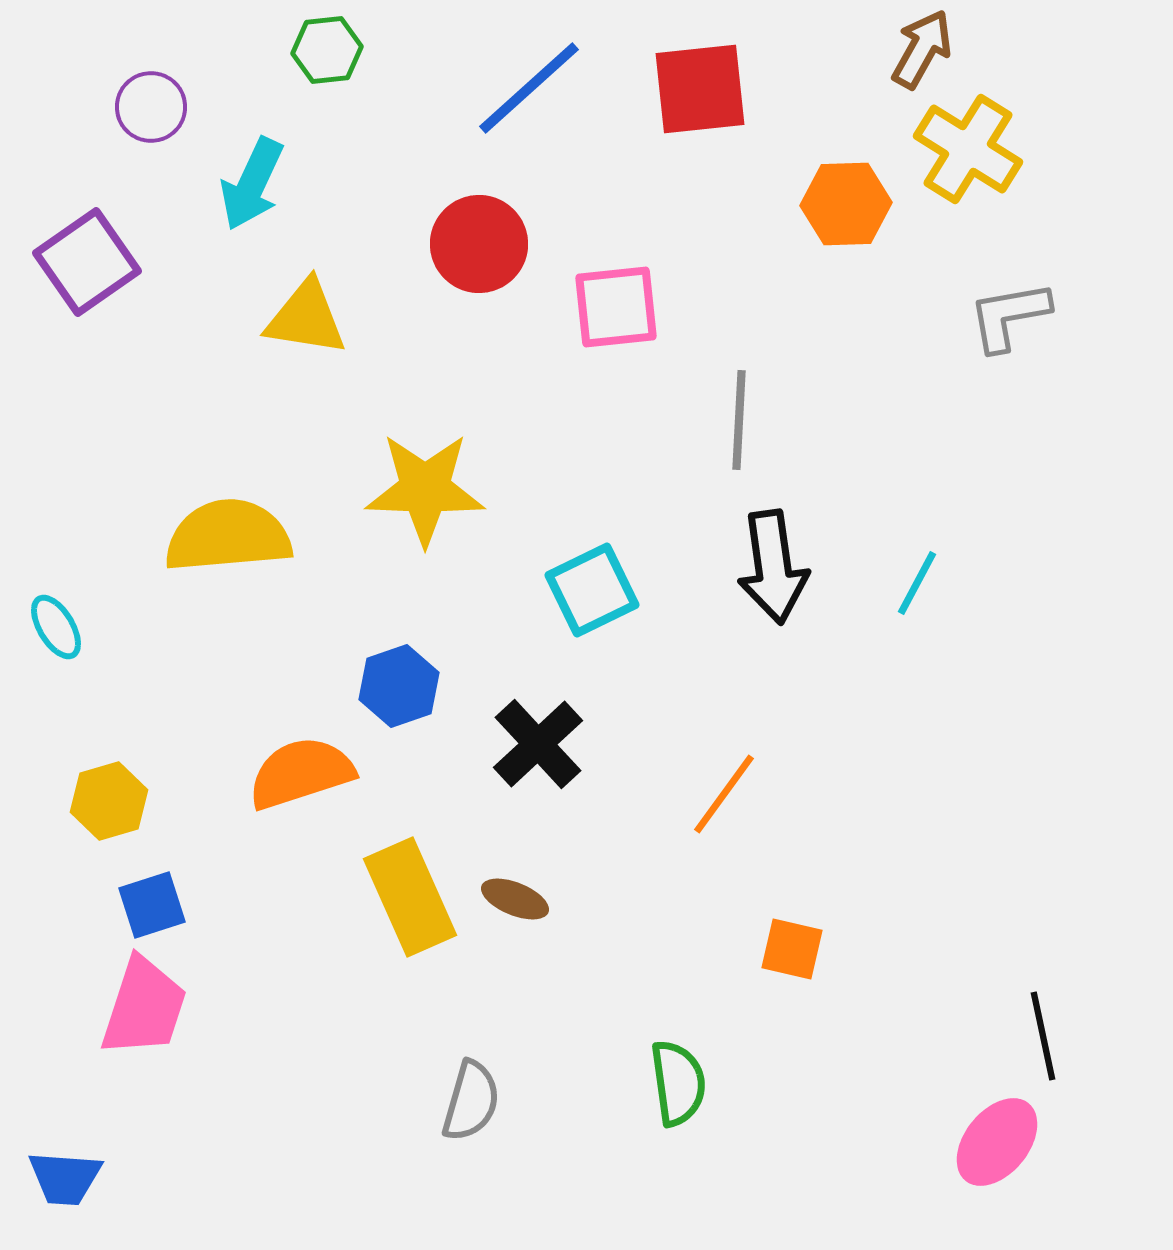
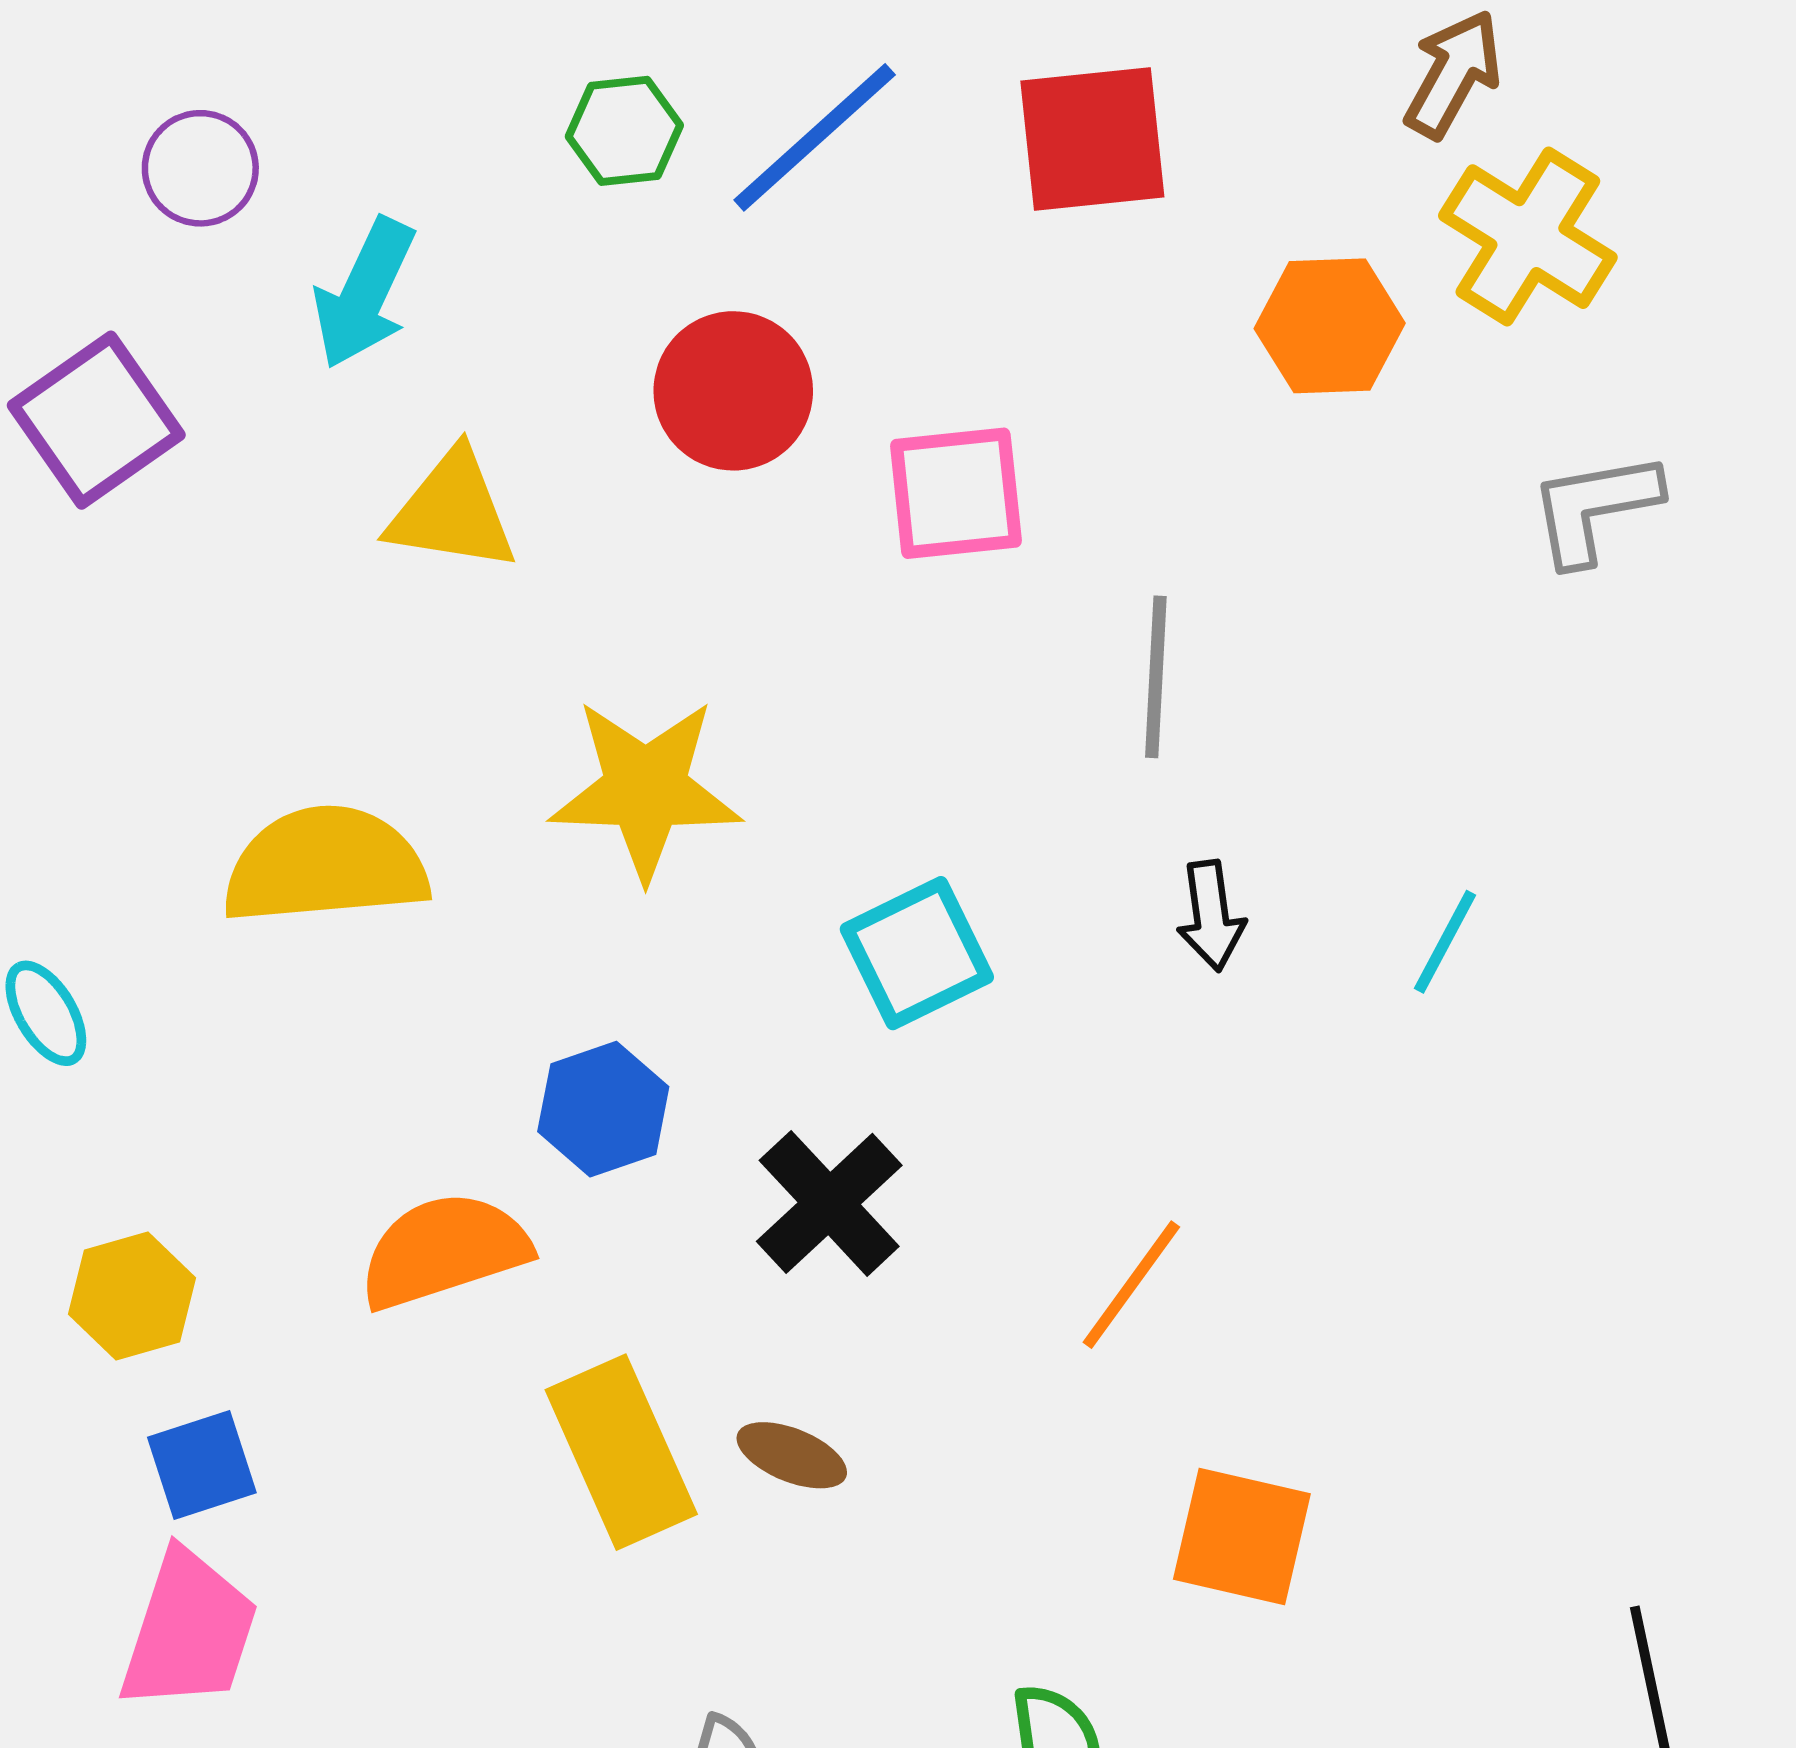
green hexagon: (327, 50) -> (624, 131), moved
black arrow: (773, 567) -> (1211, 916), size x0.6
orange square: (792, 949) -> (1242, 1537), size x1.4

